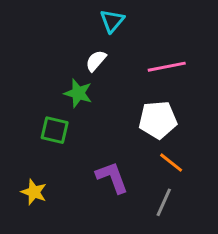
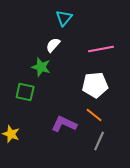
orange line: (171, 163) -> (94, 115), moved
purple L-shape: (112, 177) -> (64, 124), turned -45

